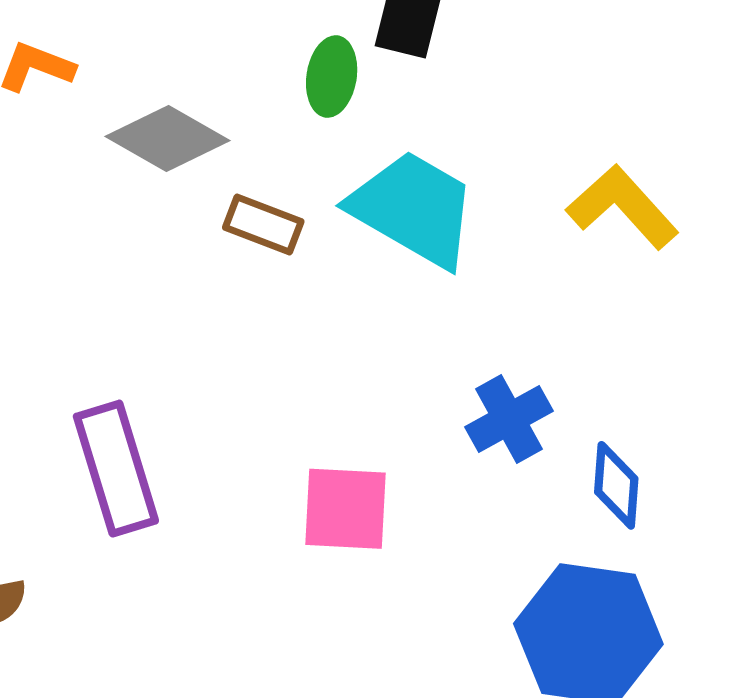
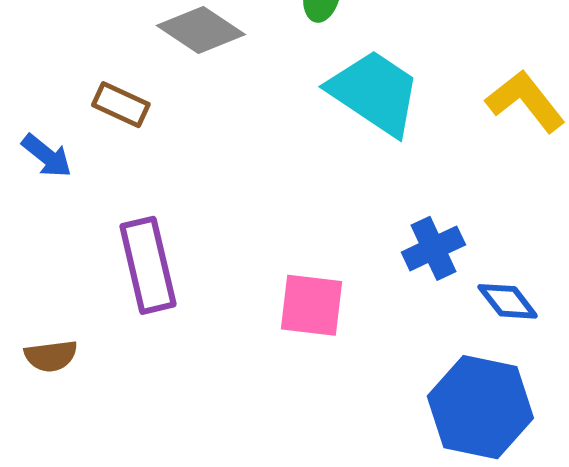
brown rectangle: (263, 224) -> (121, 105), moved
blue diamond: (616, 485) -> (508, 301), turned -46

